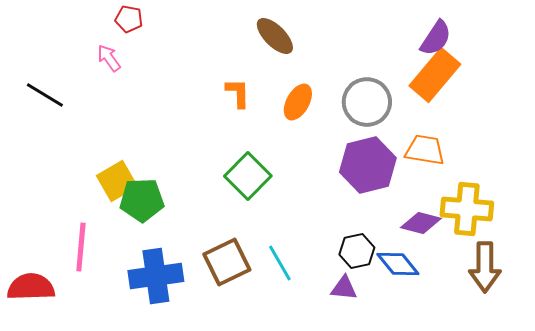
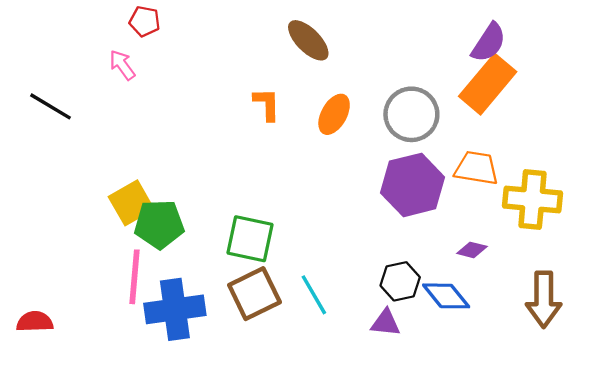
green square: (248, 176) -> (250, 239), moved, turned -33
yellow cross: (467, 209) -> (532, 200), moved
purple diamond: (421, 223) -> (472, 250), size x0.7
pink line: (81, 247) -> (135, 277), moved
red semicircle: (31, 287) -> (35, 322), size x0.7

